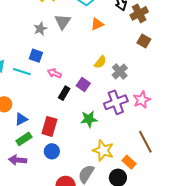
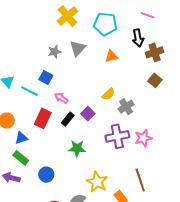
green star: (89, 119) -> (77, 148), moved
red rectangle: (49, 126) -> (43, 118), moved
green rectangle: (24, 139) -> (21, 158), turned 63

